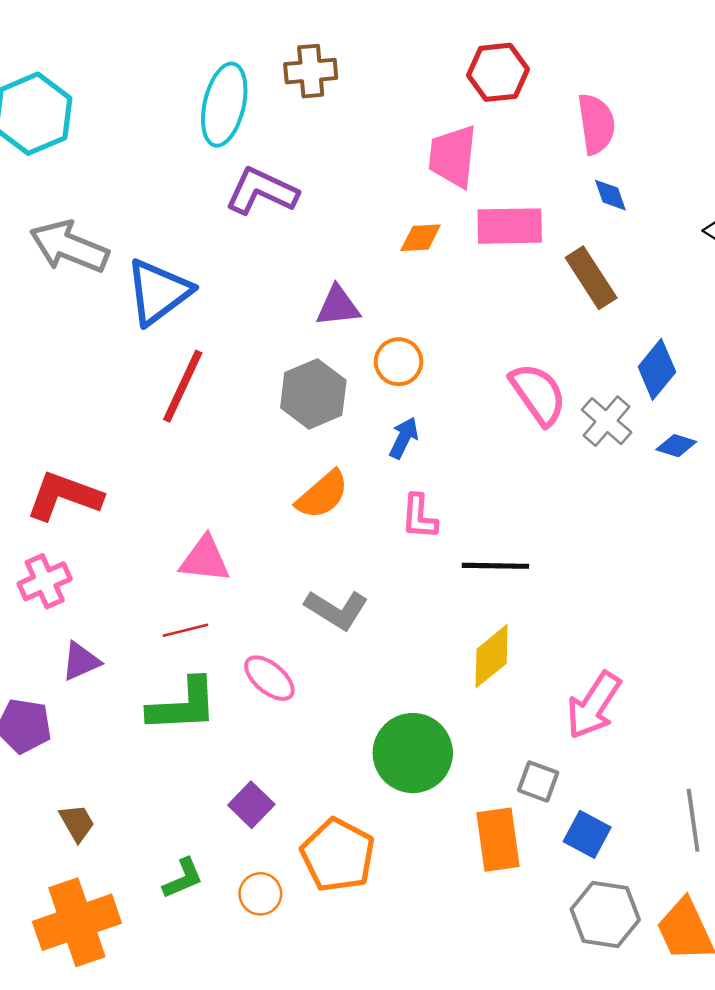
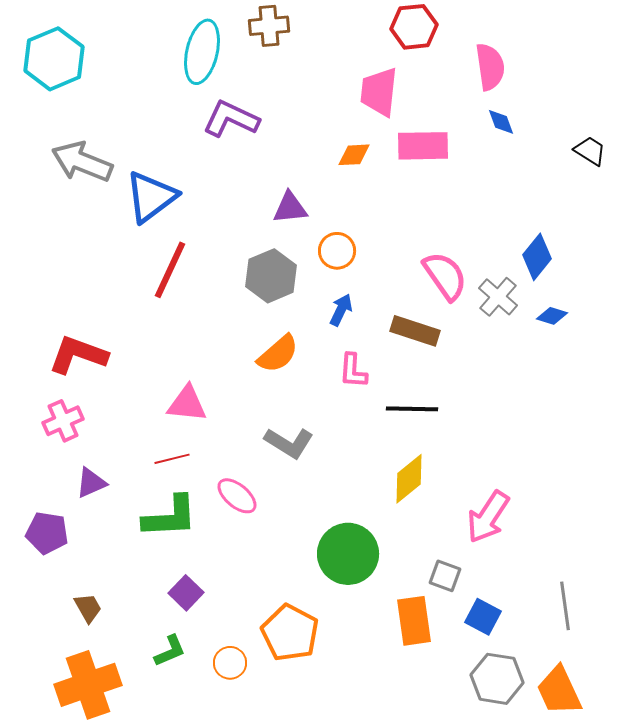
brown rectangle: (591, 278) -> (415, 331), moved, turned -39
purple square: (251, 805) -> (186, 593), moved

